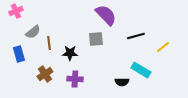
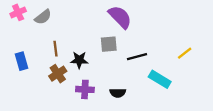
gray semicircle: (33, 32) -> (43, 17), moved
black line: (136, 36) -> (137, 57), moved
brown cross: (45, 74) -> (58, 74), moved
black semicircle: (122, 82) -> (118, 93), moved

